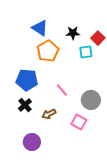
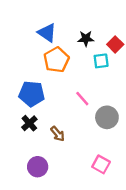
pink line: (62, 90) -> (82, 99), moved
brown arrow: (49, 114) -> (58, 134), turned -104
pink square: (79, 122) -> (101, 164), moved

